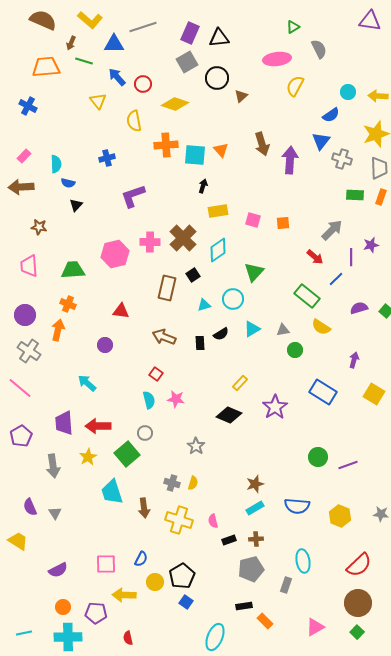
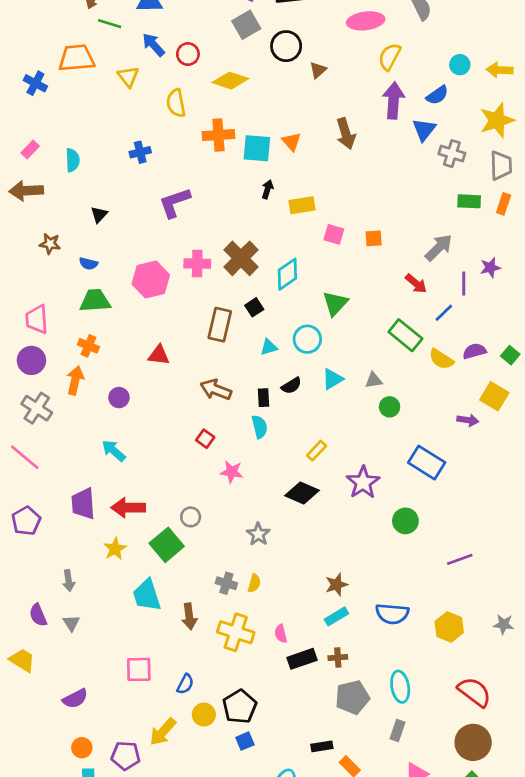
orange trapezoid: (46, 67) -> (77, 58), moved
purple arrow: (290, 160) -> (394, 100), moved
blue semicircle: (68, 183) -> (88, 264), moved
yellow rectangle: (218, 211) -> (302, 205), moved
pink trapezoid: (29, 266) -> (37, 319), moved
yellow semicircle: (321, 327) -> (441, 359), moved
purple circle: (105, 345) -> (119, 398), moved
purple arrow: (354, 360) -> (468, 420), turned 84
yellow square: (374, 394) -> (494, 396), moved
cyan semicircle: (149, 400) -> (260, 427), moved
green circle: (318, 457) -> (405, 521), moved
gray arrow: (53, 466) -> (69, 581), moved, size x0.7
black rectangle: (229, 540) -> (302, 659), size x1.5
pink square: (106, 564) -> (139, 669), moved
red semicircle: (359, 565) -> (474, 692), turned -100
gray pentagon: (251, 569) -> (352, 697), moved
gray rectangle: (286, 585) -> (397, 730), moved
yellow arrow: (124, 595) -> (163, 732), turned -50
blue square: (186, 602) -> (245, 741), turned 32

